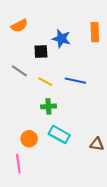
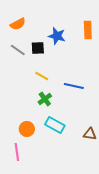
gray line: (19, 71) -> (18, 50), moved
blue line: (75, 81) -> (74, 86), moved
green cross: (48, 106) -> (45, 99), turned -32

